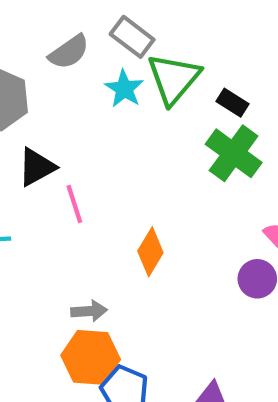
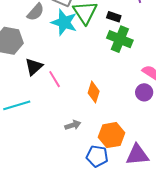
cyan star: (124, 89) -> (64, 22), size x1.5
orange hexagon: (91, 357) -> (111, 135), moved

